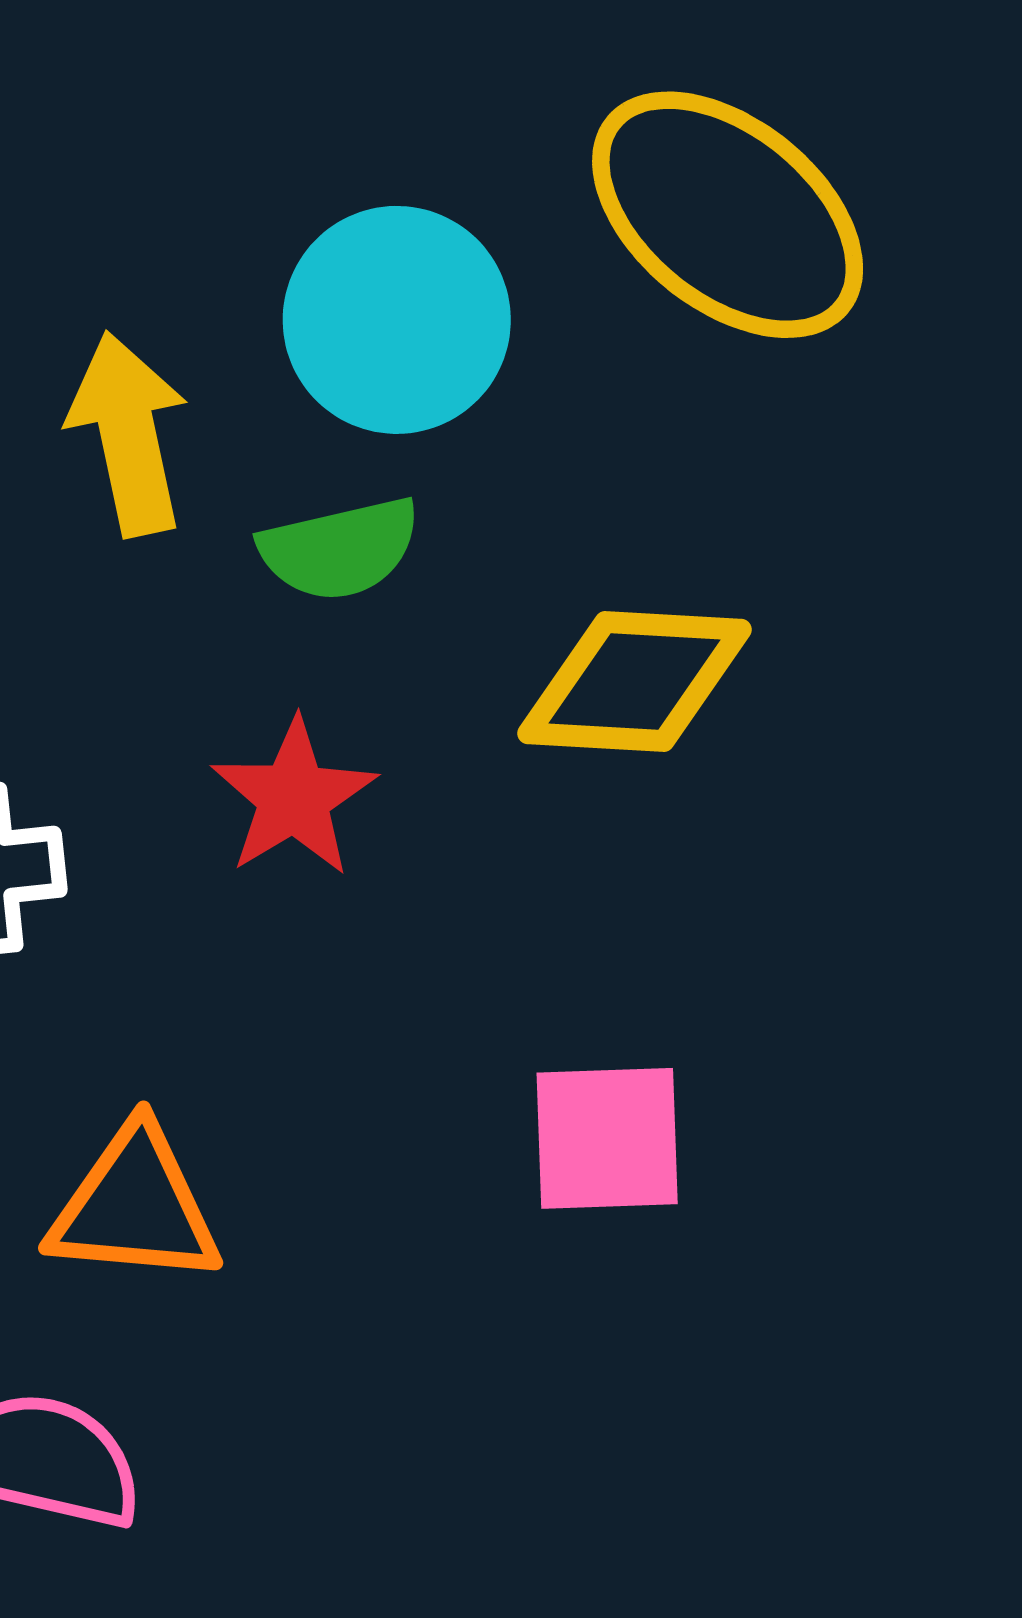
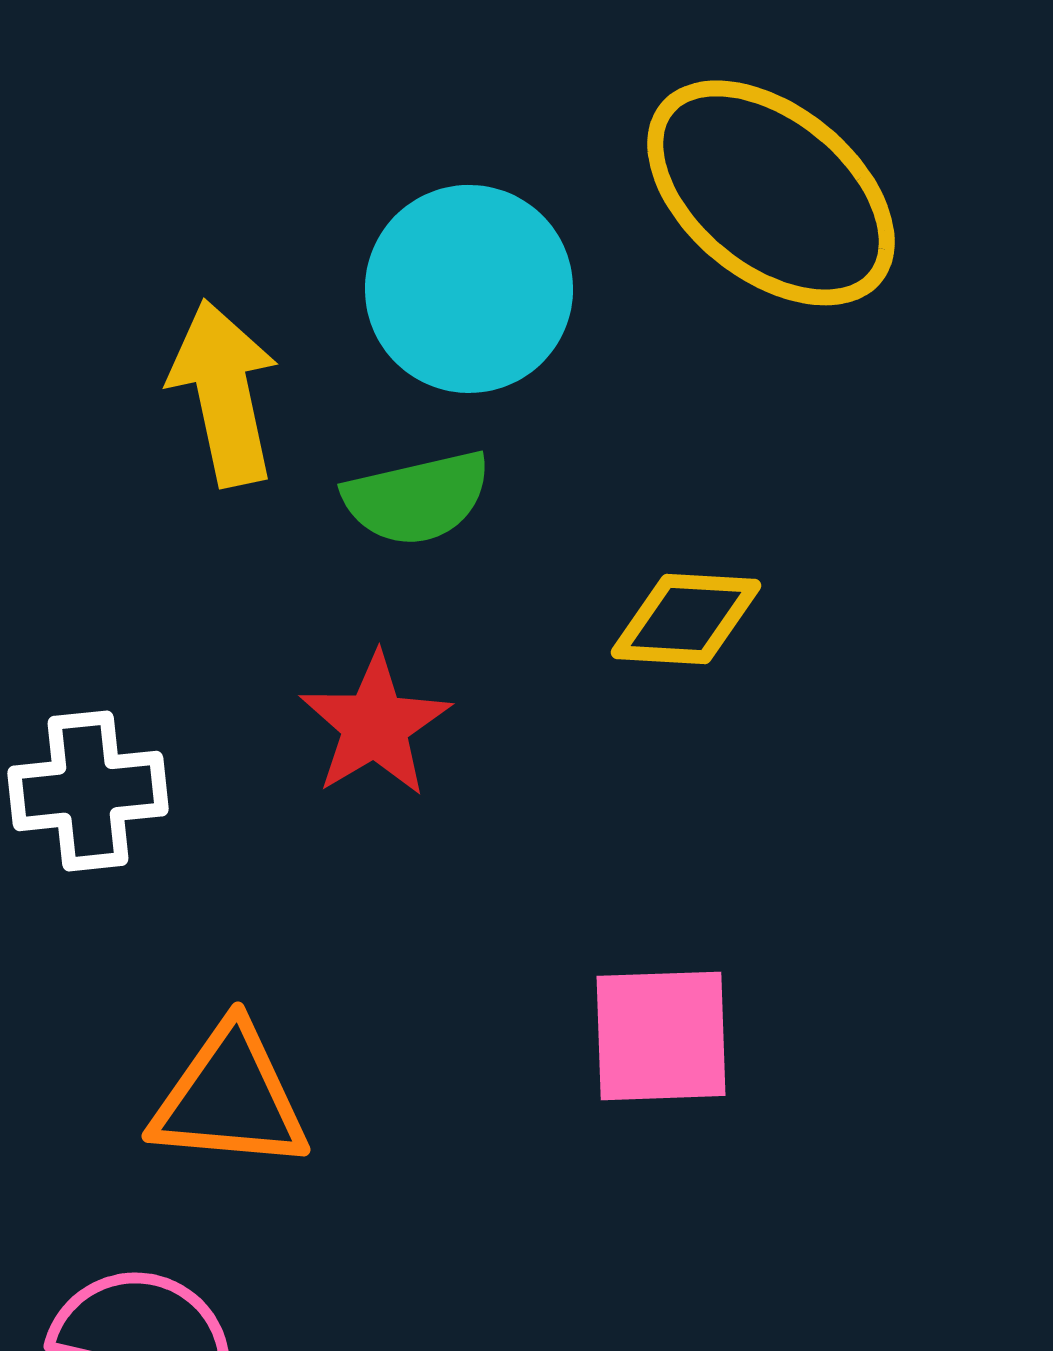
yellow diamond: (634, 681) -> (686, 619), size x0.7

